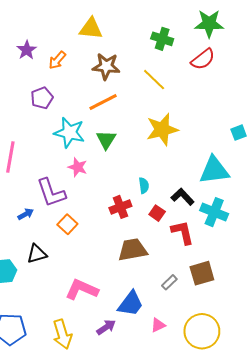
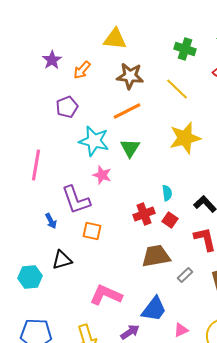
red square: (157, 213) -> (170, 220), moved
blue arrow: (26, 214) -> (51, 221), turned 91
orange square: (67, 224) -> (92, 231), turned -30
gray rectangle: (169, 282) -> (185, 275), moved

